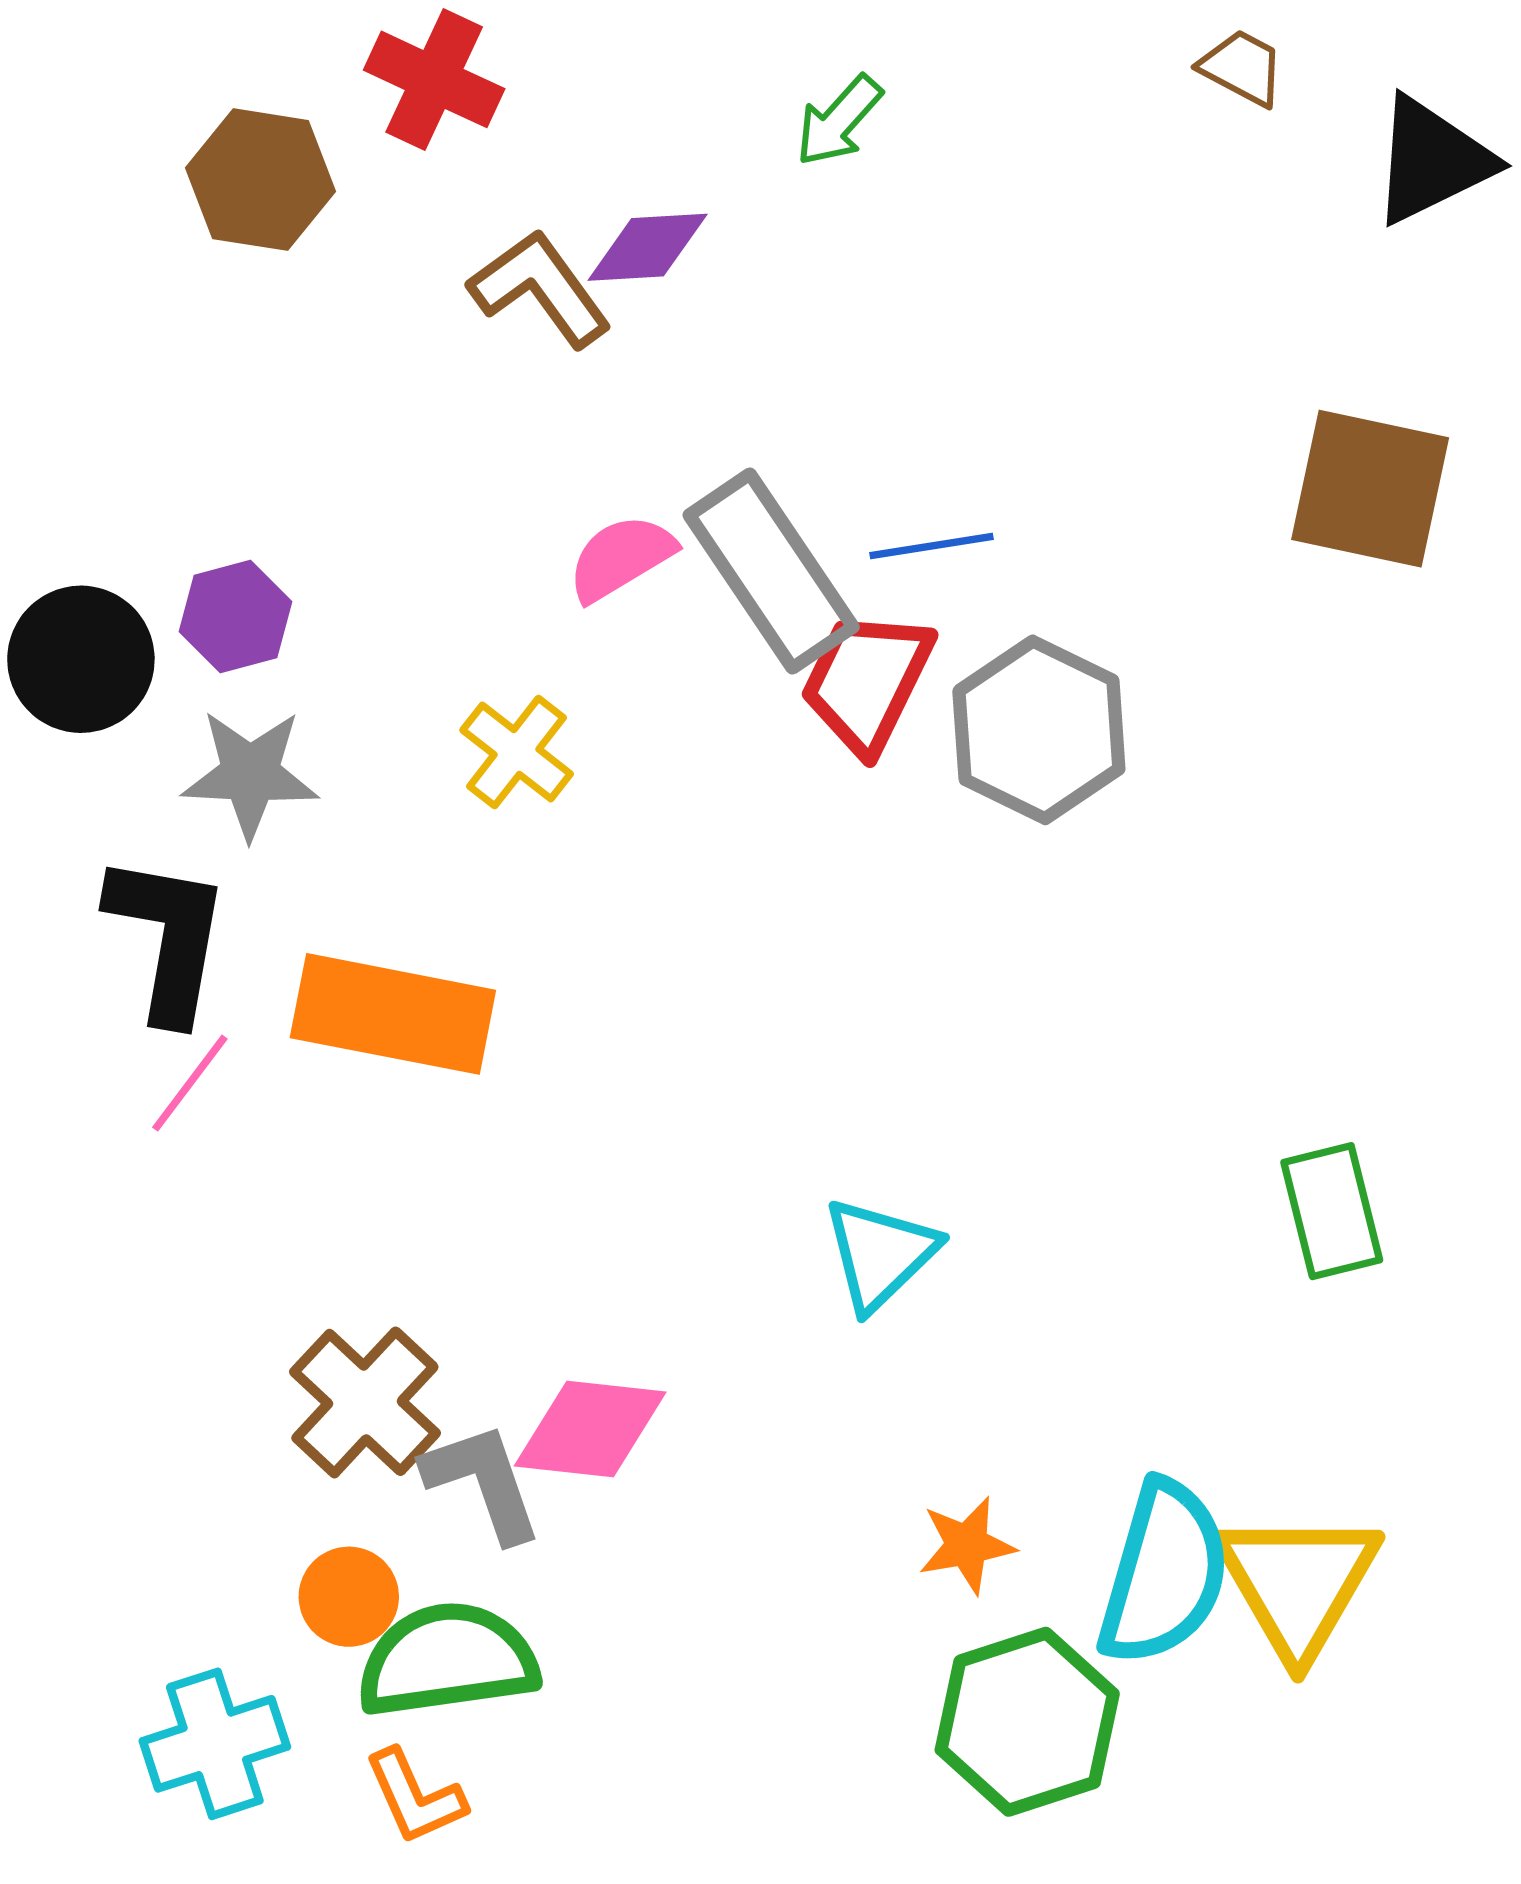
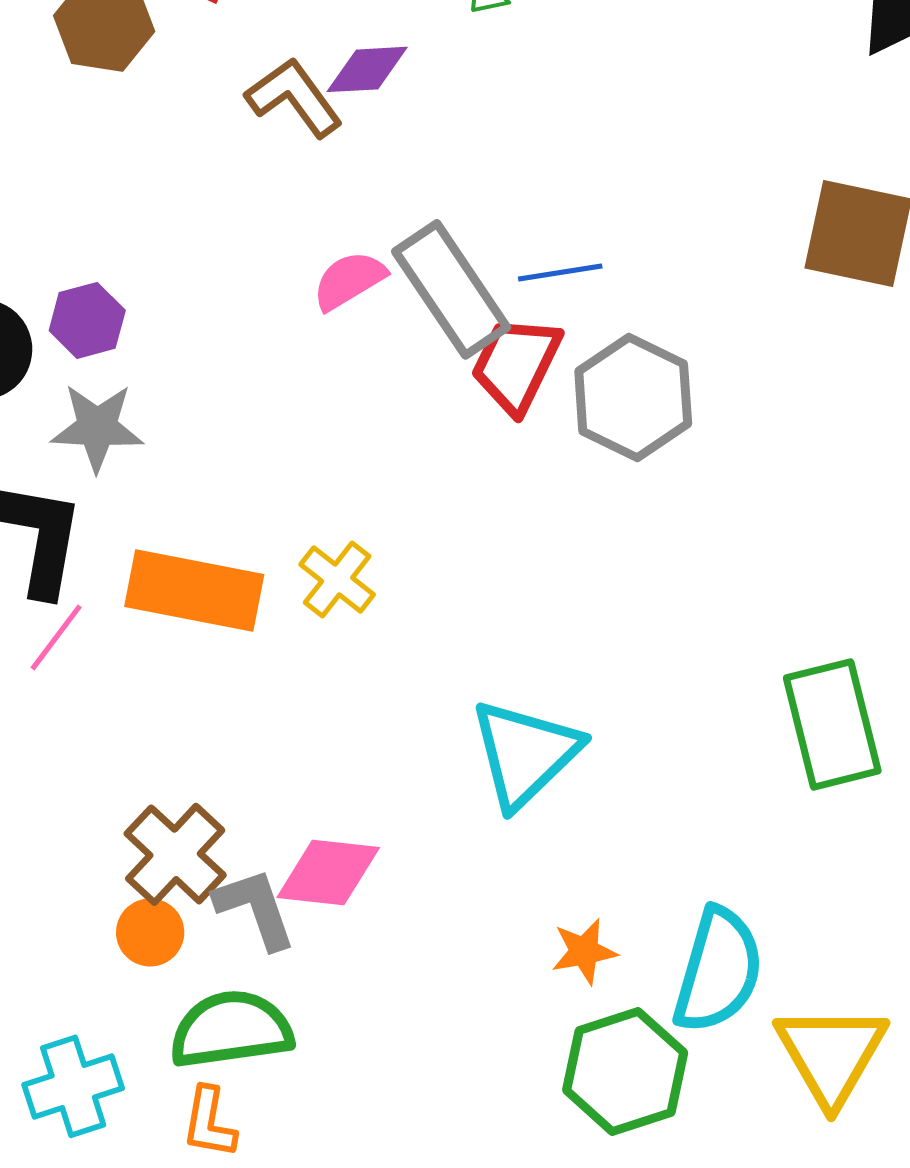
yellow cross: (517, 752) -> (337, 579), moved
green rectangle: (1332, 1211) -> (832, 724), size x1.4
cyan triangle: (880, 1254) -> (525, 753), size x1.4
yellow triangle: (1298, 1583) -> (831, 1054), moved
orange circle: (349, 1597) -> (150, 932), moved
orange L-shape: (415, 1797) -> (209, 1122), turned 34

